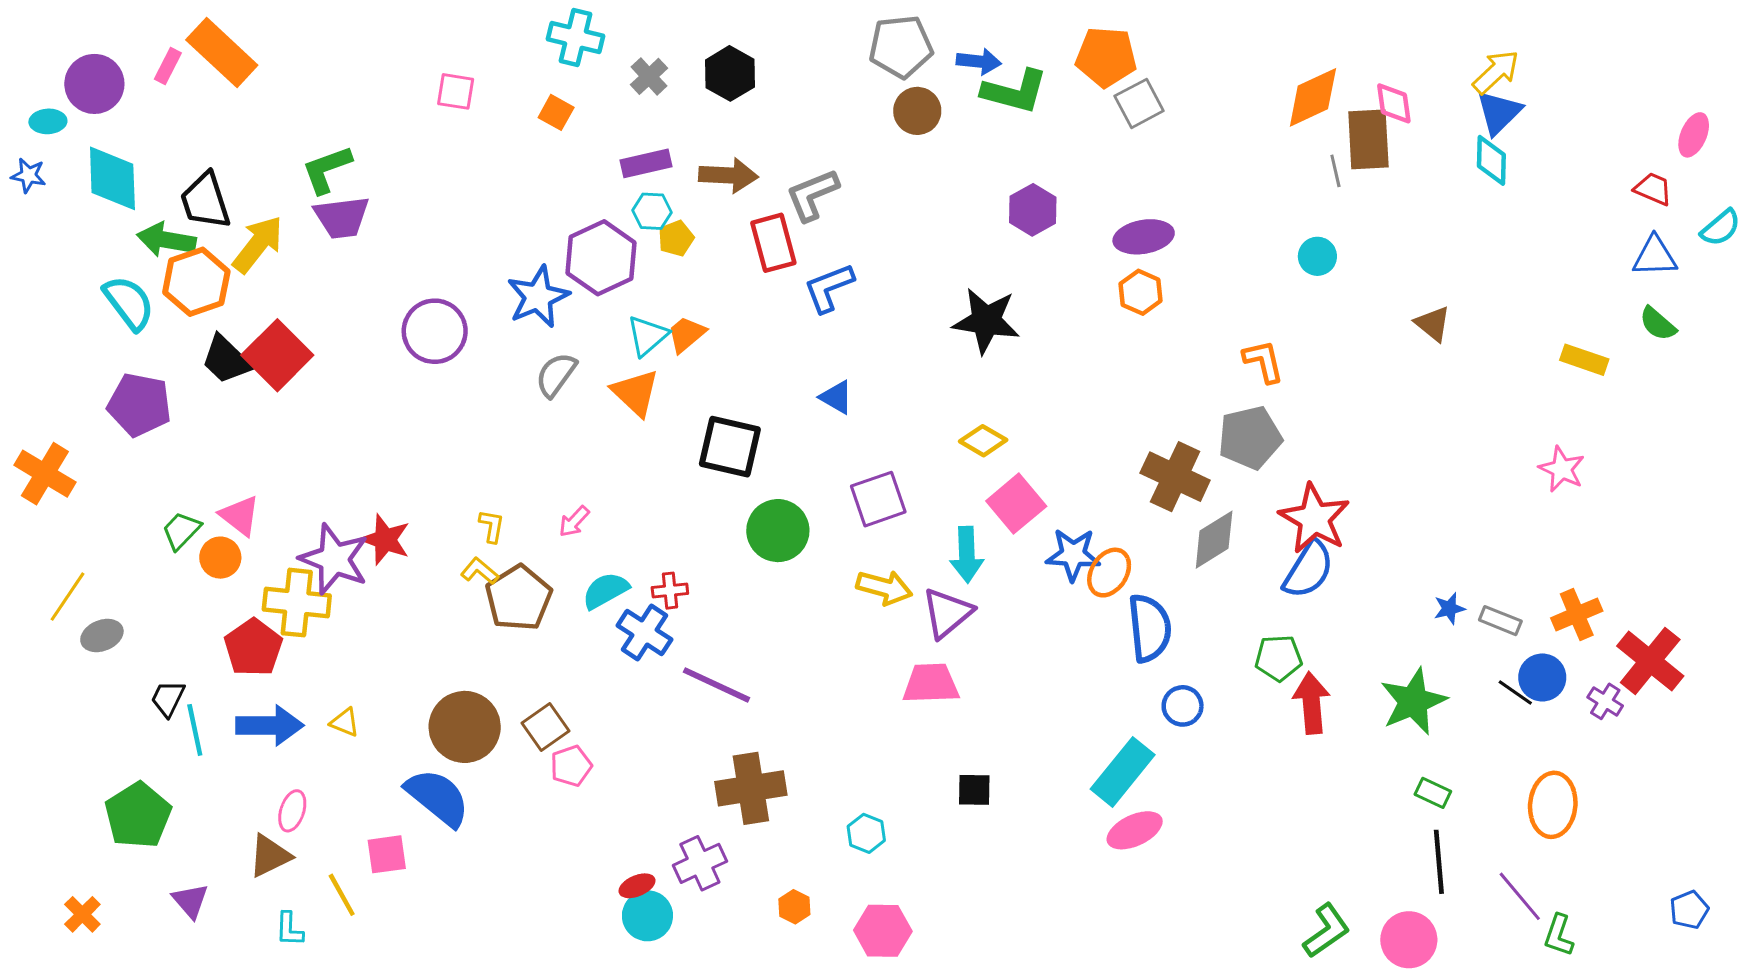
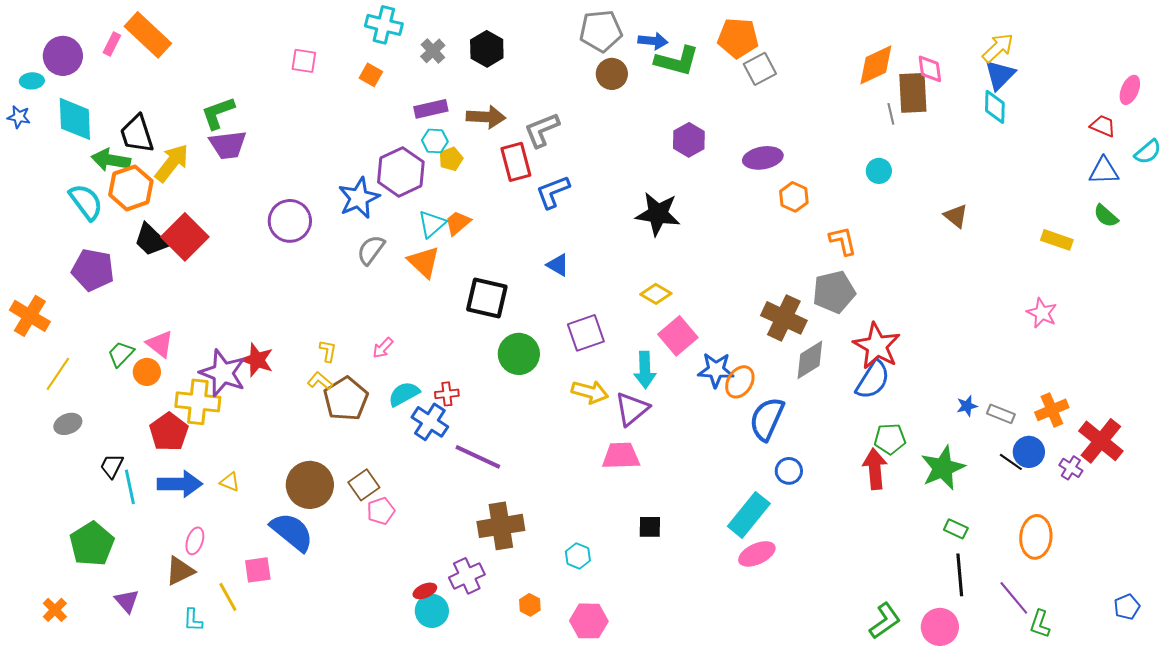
orange hexagon: (1141, 292) -> (794, 197), moved
yellow line: (67, 597) -> (58, 374), moved
blue semicircle: (1150, 628) -> (767, 419), turned -150
green pentagon: (1278, 658) -> (890, 439), moved

